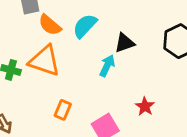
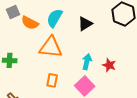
orange triangle: (45, 61) -> (51, 47), moved
cyan arrow: (107, 66) -> (87, 62), moved

